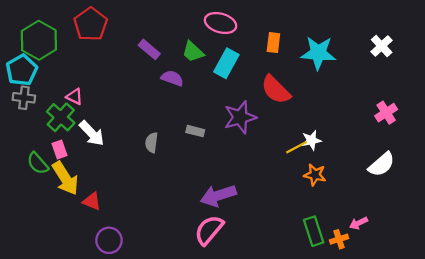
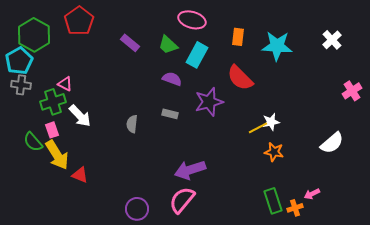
purple semicircle: (172, 78) -> (172, 79), moved
pink cross: (386, 113) -> (352, 91), moved
green cross: (61, 117) -> (53, 102), turned 30
purple circle: (109, 240) -> (137, 209), moved

